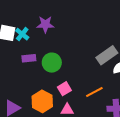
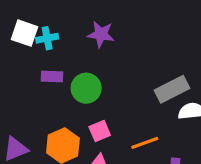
purple star: (45, 24) -> (101, 34), moved
cyan cross: (22, 34) -> (47, 38), turned 32

